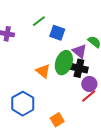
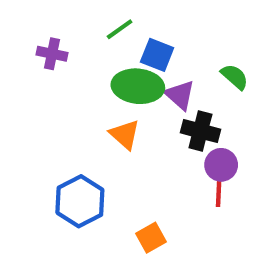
purple triangle: (80, 51) -> (180, 95), moved
green ellipse: (64, 63) -> (138, 86), moved, turned 75
red line: (89, 96) -> (219, 190), turned -49

